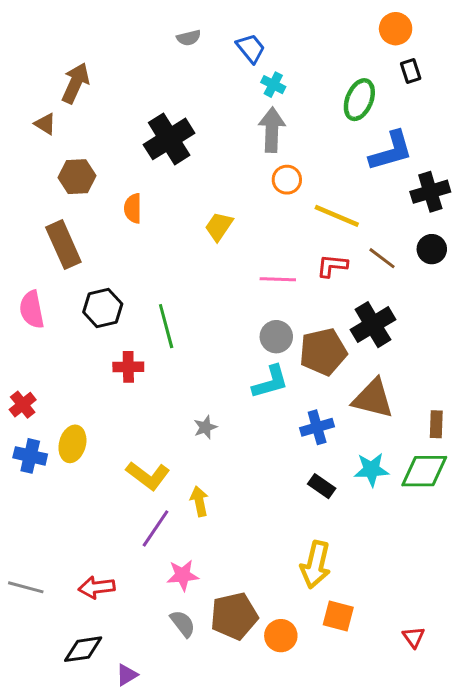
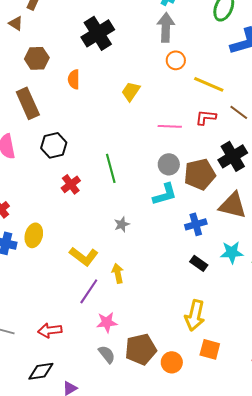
green line: (166, 326) -> (111, 168), moved
red cross: (128, 367) -> (71, 184), turned -36

